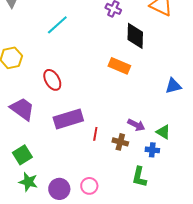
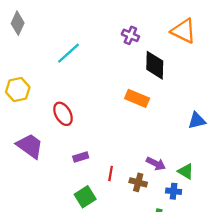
purple rectangle: (68, 119) -> (81, 157), size x0.5
green square: (22, 155) -> (85, 197), moved

